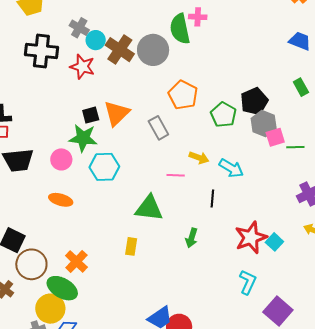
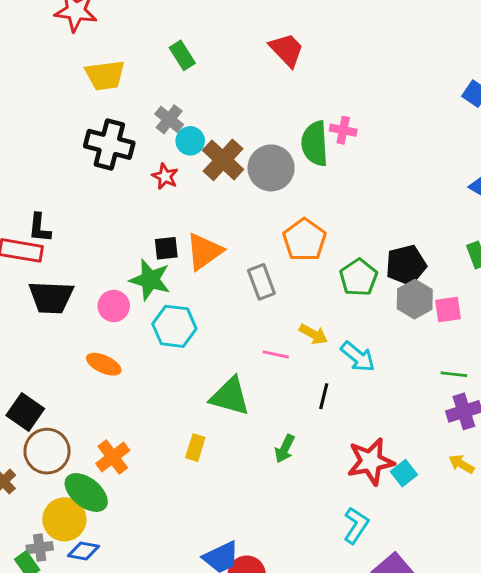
red star: (82, 67) -> (165, 176), size x0.7
pink square: (275, 137) -> (448, 309), moved
green line: (295, 147) -> (454, 374), moved

